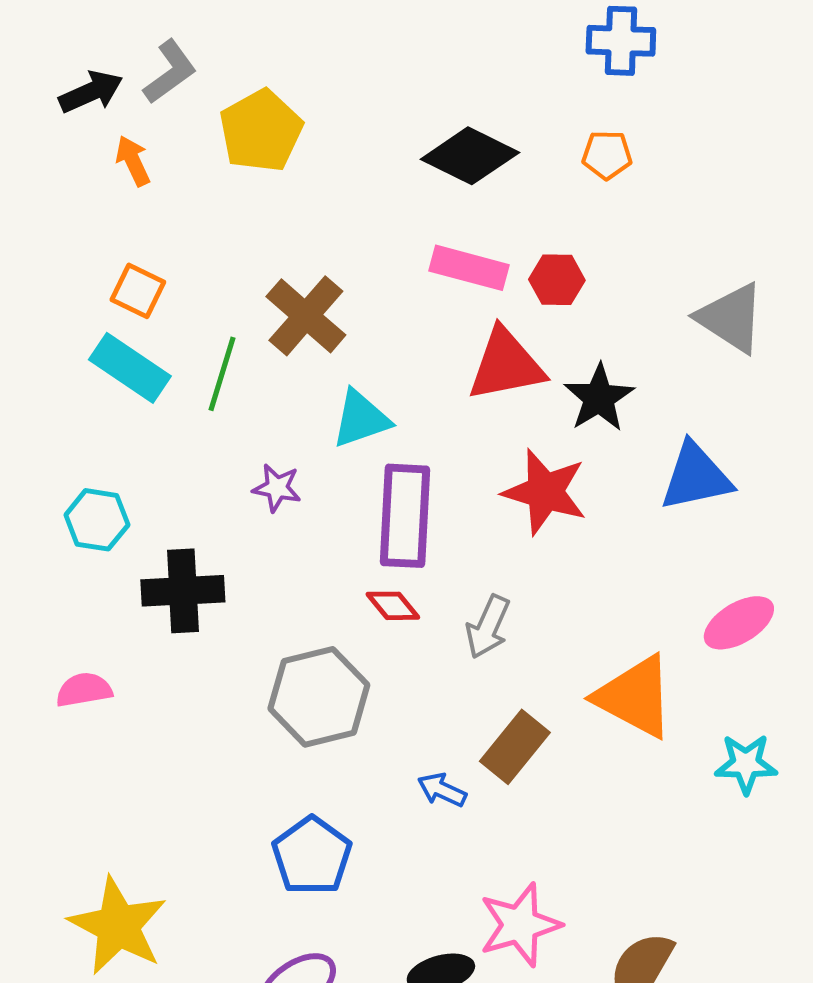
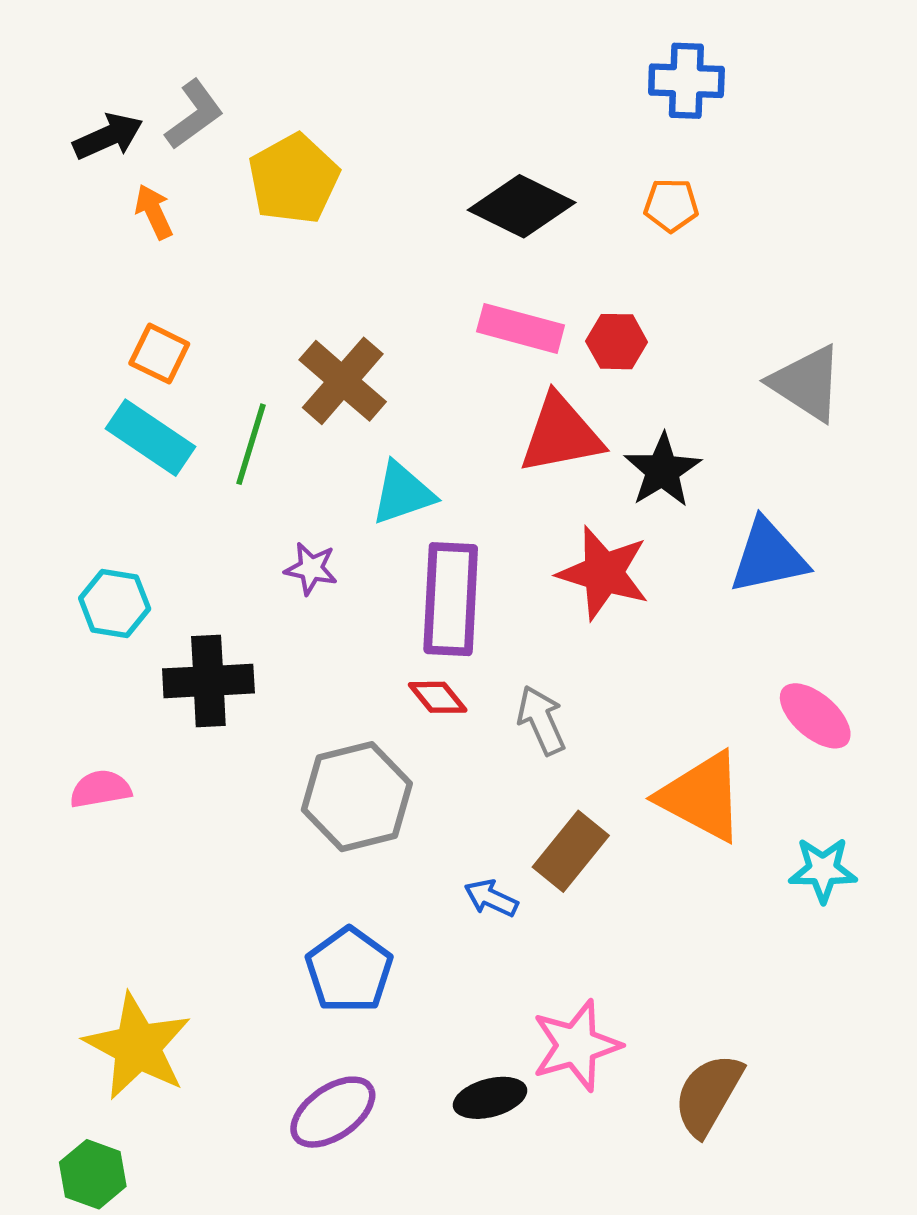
pink ellipse: (739, 623) -> (815, 716), turned 72
gray arrow: (488, 627) -> (541, 720), turned 132

